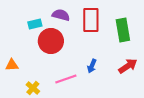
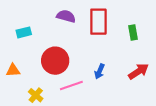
cyan rectangle: (35, 24) -> (24, 32), moved
green rectangle: (123, 30) -> (133, 32), size x0.6
red circle: (51, 41) -> (55, 61), moved

